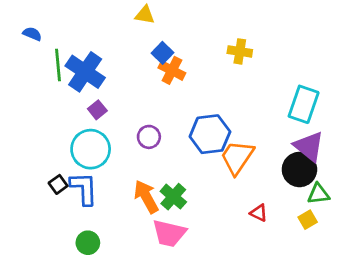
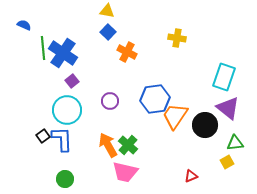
blue square: (162, 53) -> (108, 32), moved
black circle: (299, 169) -> (205, 125), moved
red triangle: (259, 213) -> (191, 176), moved, turned -48

